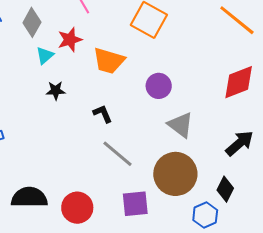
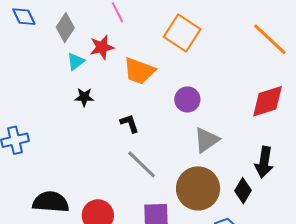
gray triangle: (181, 125) -> (207, 140), turned 44
black arrow: (239, 143) -> (264, 162), turned 136
black diamond: (225, 189) -> (243, 191), moved

